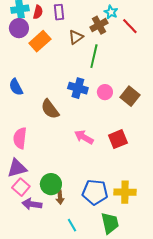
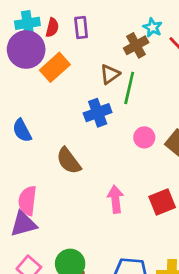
purple circle: (19, 28) -> (26, 49), size x1.4
brown triangle: (76, 37) -> (110, 74), moved
blue cross: (78, 88) -> (98, 113), moved, turned -36
pink arrow: (84, 137) -> (115, 199), turned 54
purple triangle: (17, 168) -> (23, 224), moved

